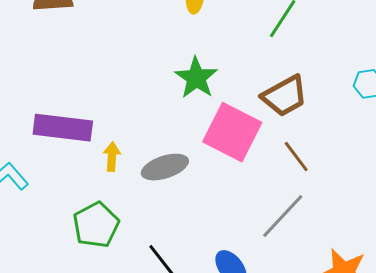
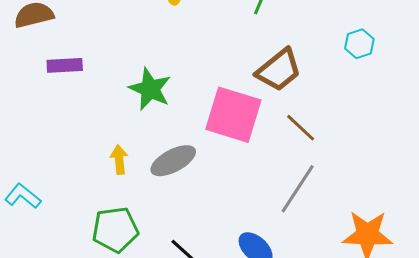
green star: (196, 78) -> (150, 89), moved
purple rectangle: (63, 128) -> (65, 65), moved, size x0.6
green pentagon: (96, 225) -> (115, 230), turned 30

